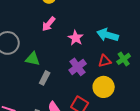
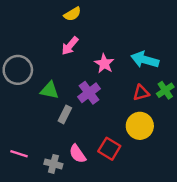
purple cross: (78, 67) -> (89, 93), moved

